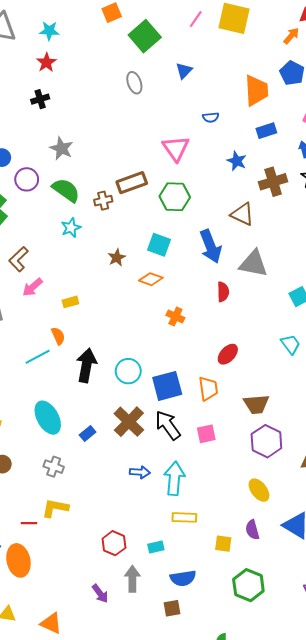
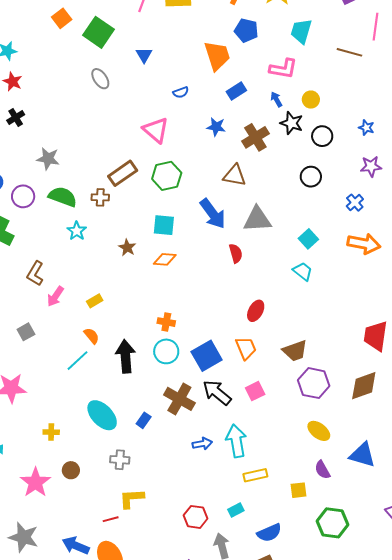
brown cross: (103, 201) -> (100, 197), turned 30
orange cross: (175, 316) -> (166, 322), moved
cyan trapezoid: (291, 344) -> (303, 271), moved

